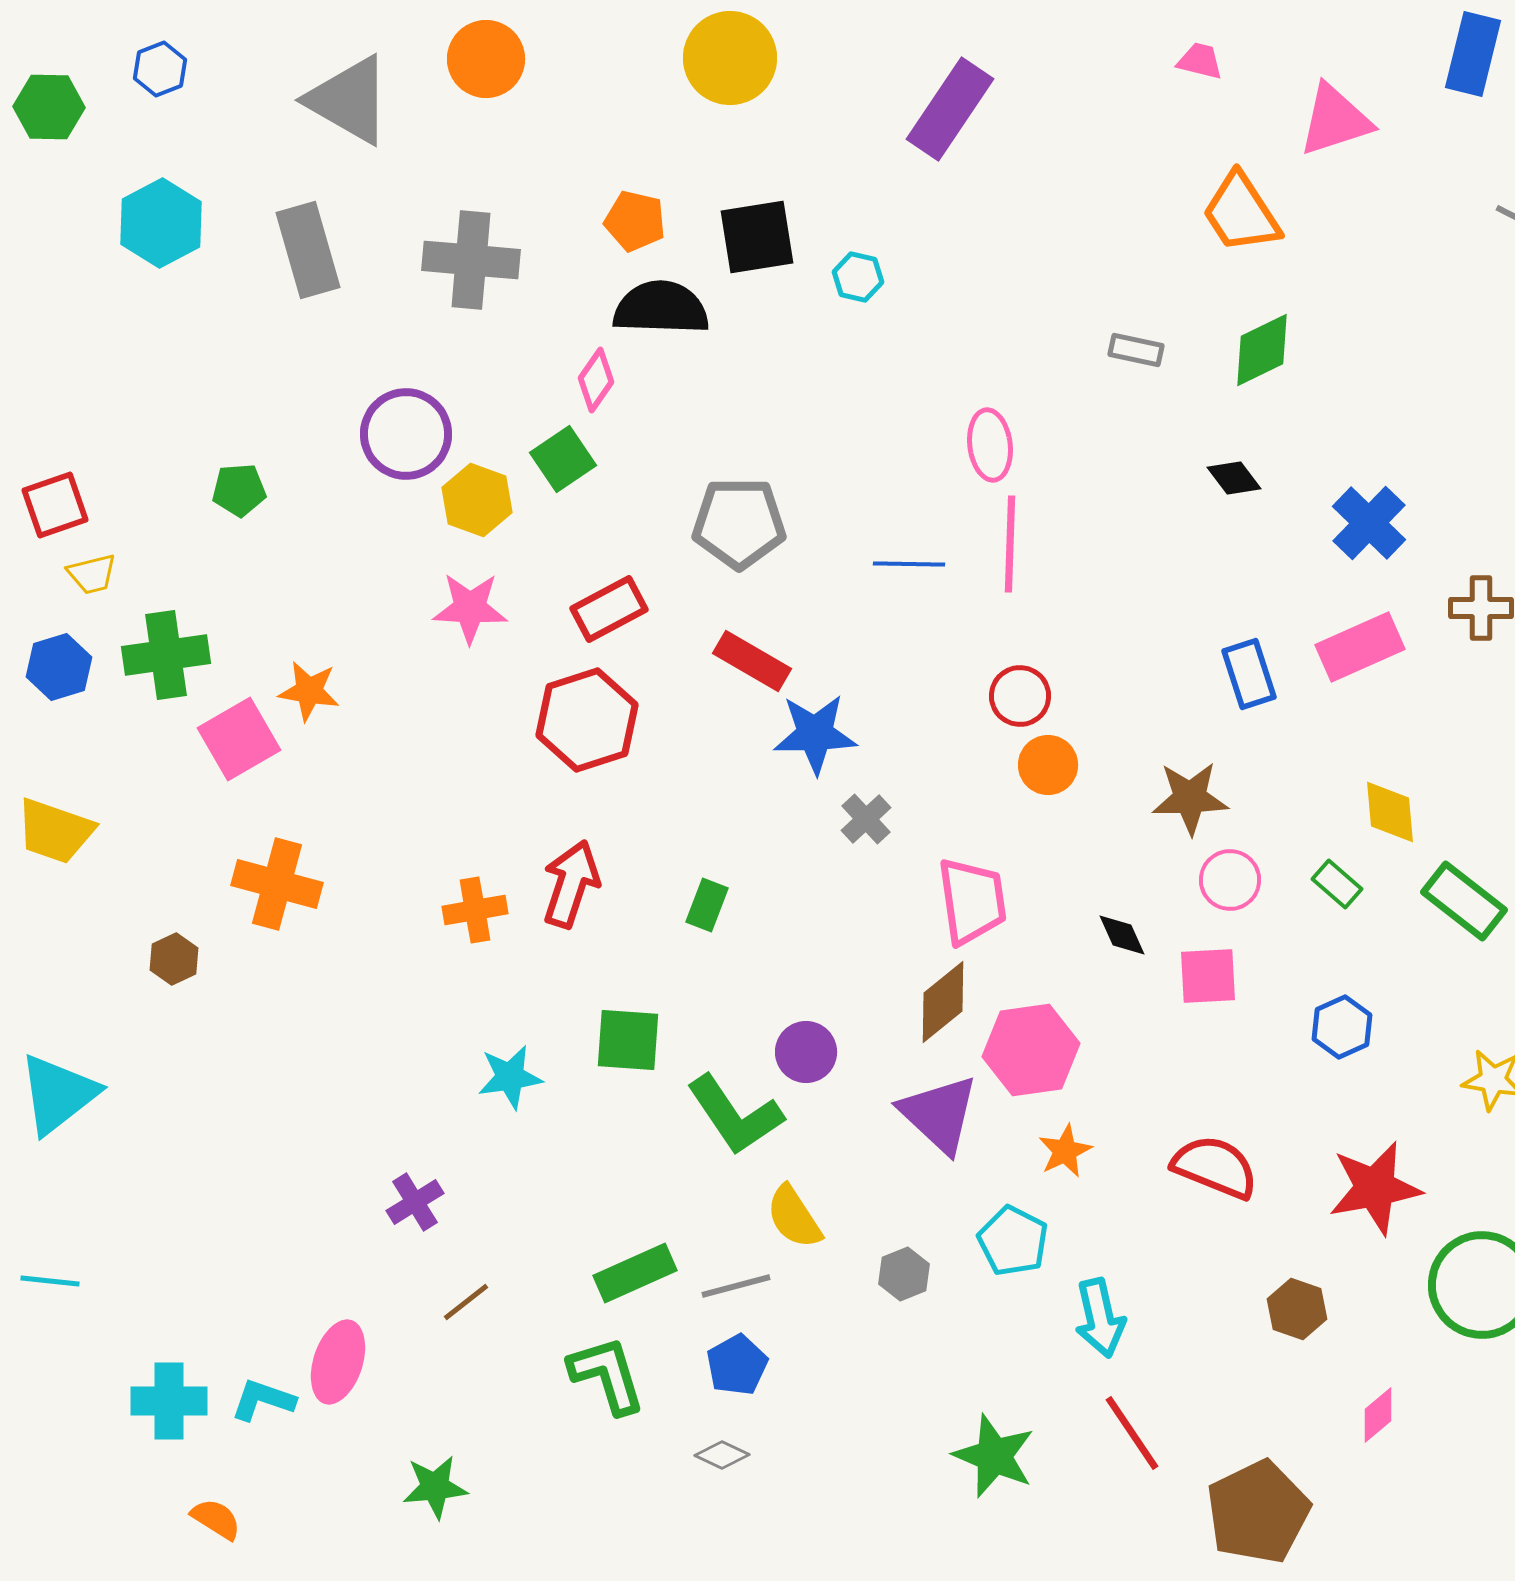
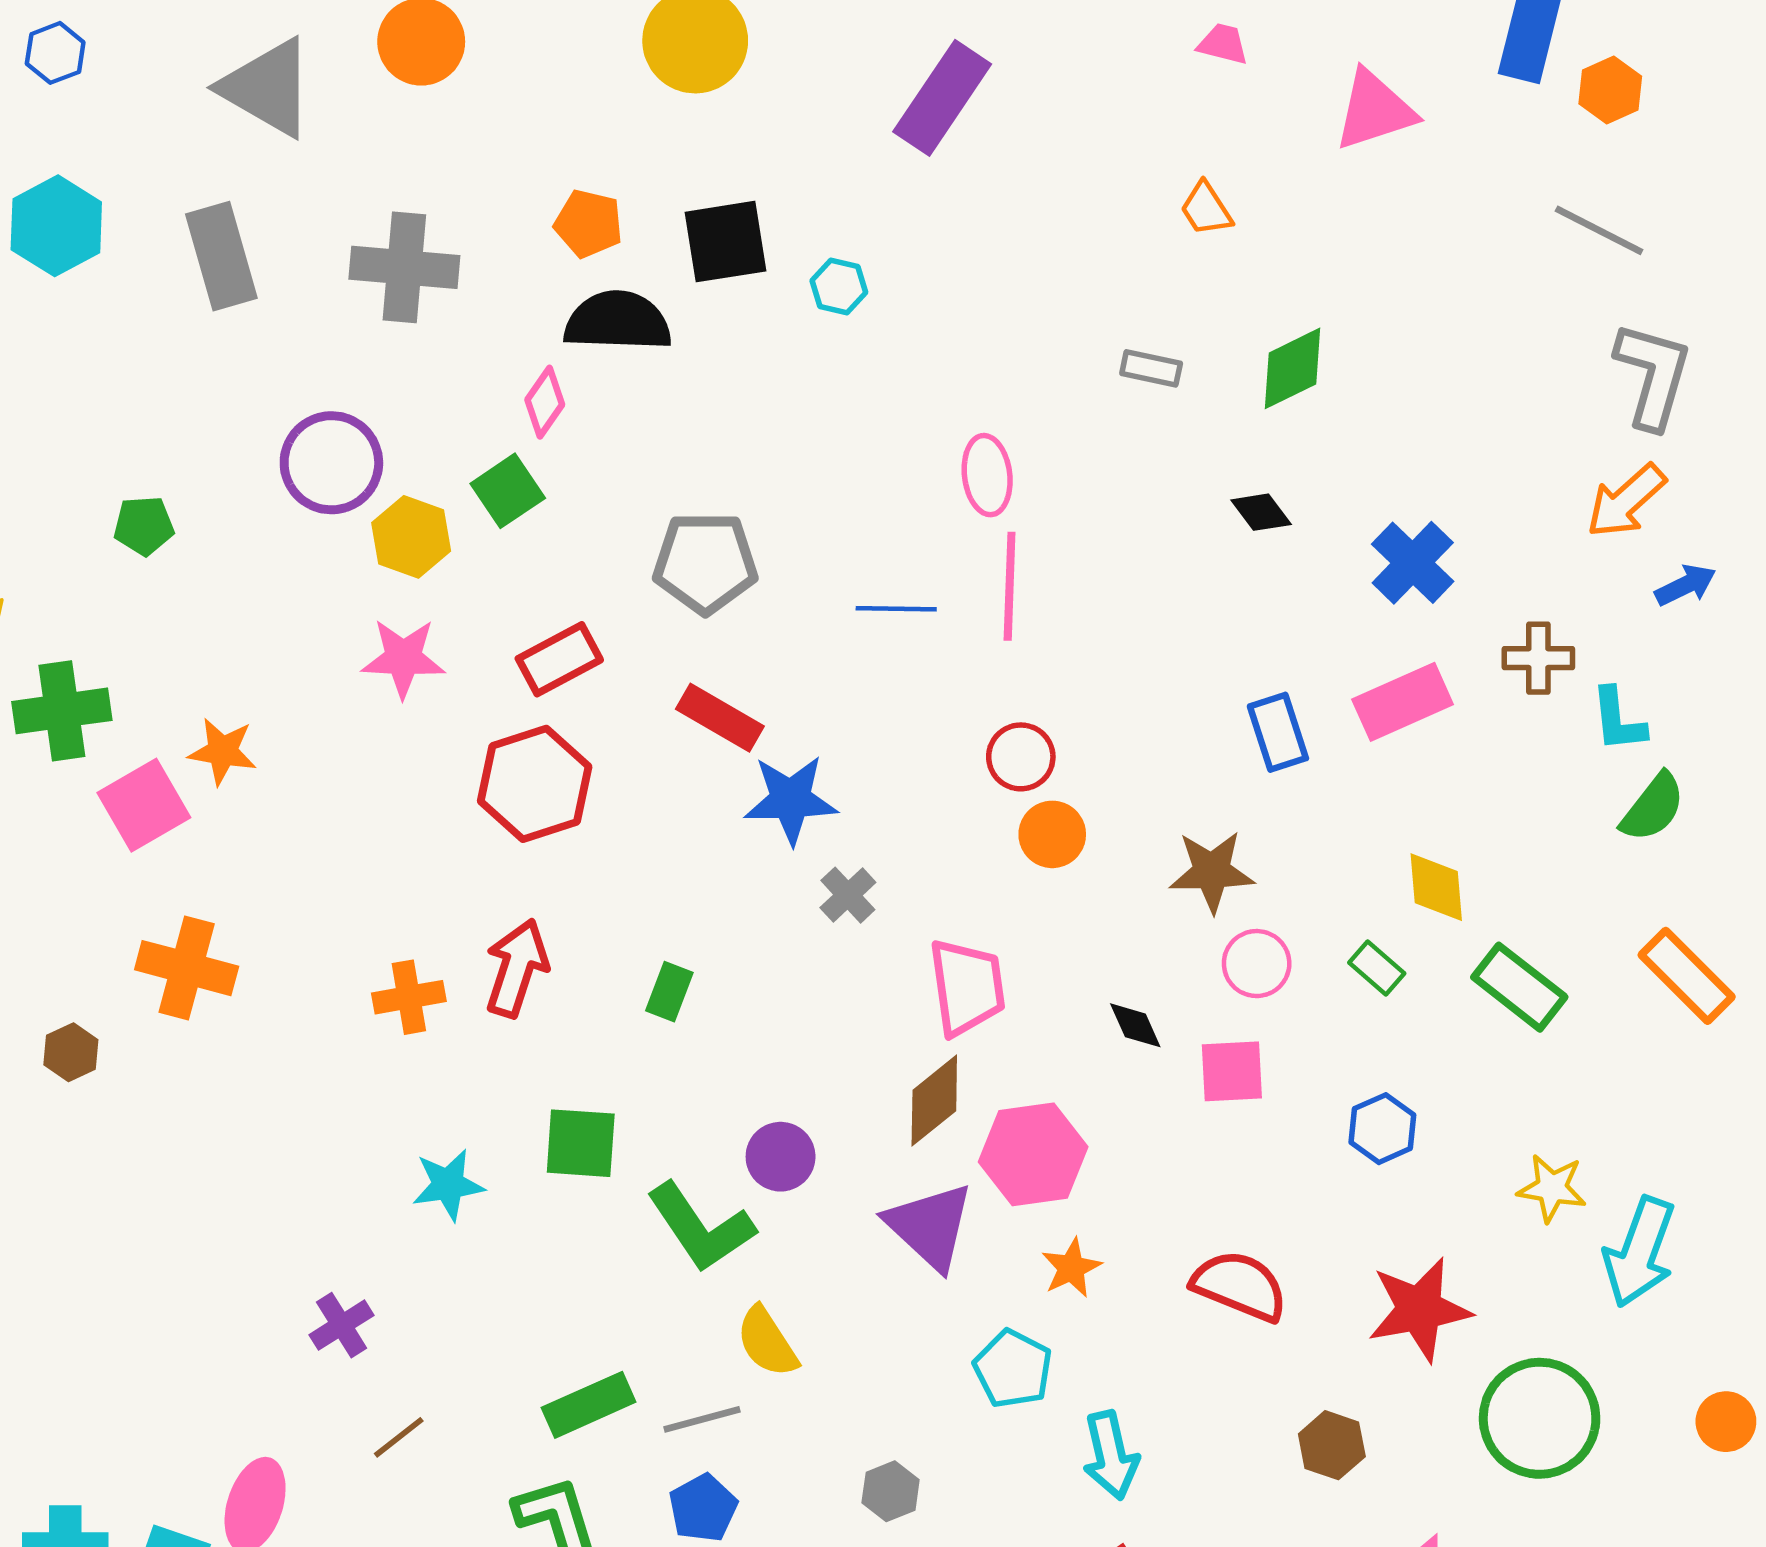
orange trapezoid: (1241, 213) -> (1206, 209), moved, size x0.6
gray hexagon: (904, 1274) -> (891, 1491), moved

